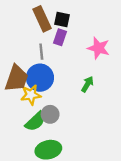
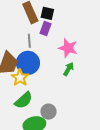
pink star: (98, 48) -> (68, 48), moved
yellow star: (31, 95) -> (20, 78), turned -30
gray circle: (50, 114) -> (48, 112), moved

